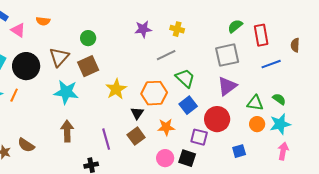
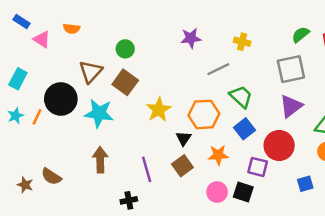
yellow cross: (177, 29) -> (242, 42), moved
black circle: (26, 66) -> (61, 99), moved
brown square: (88, 66) -> (125, 82), turned -30

